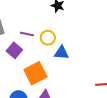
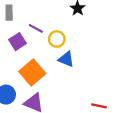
orange square: (35, 73) -> (32, 72), turned -30

